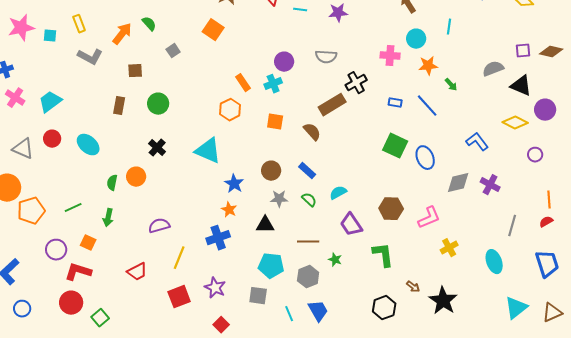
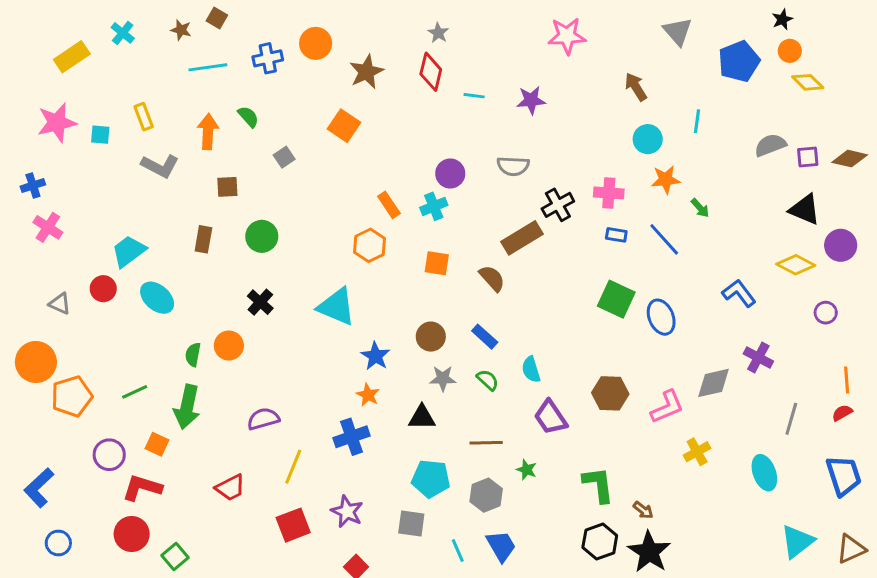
orange arrow: (122, 34) -> (208, 132), turned -35
pink cross: (390, 56) -> (609, 193), moved
gray semicircle: (493, 69) -> (770, 145), moved
cyan trapezoid: (50, 102) -> (129, 251), moved
gray triangle: (23, 149) -> (60, 304), size x0.7
gray diamond: (458, 183) -> (714, 383), moved
cyan semicircle: (338, 193) -> (531, 369), turned -78
green arrow: (108, 218) -> (187, 407), size x1.6
green L-shape: (383, 255) -> (598, 485), moved
black star: (443, 301) -> (649, 552), moved

